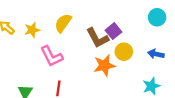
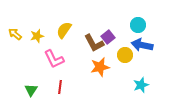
cyan circle: (157, 17) -> (138, 25), moved
yellow circle: (124, 52) -> (125, 55), moved
blue arrow: (156, 54) -> (142, 45), moved, size x1.5

